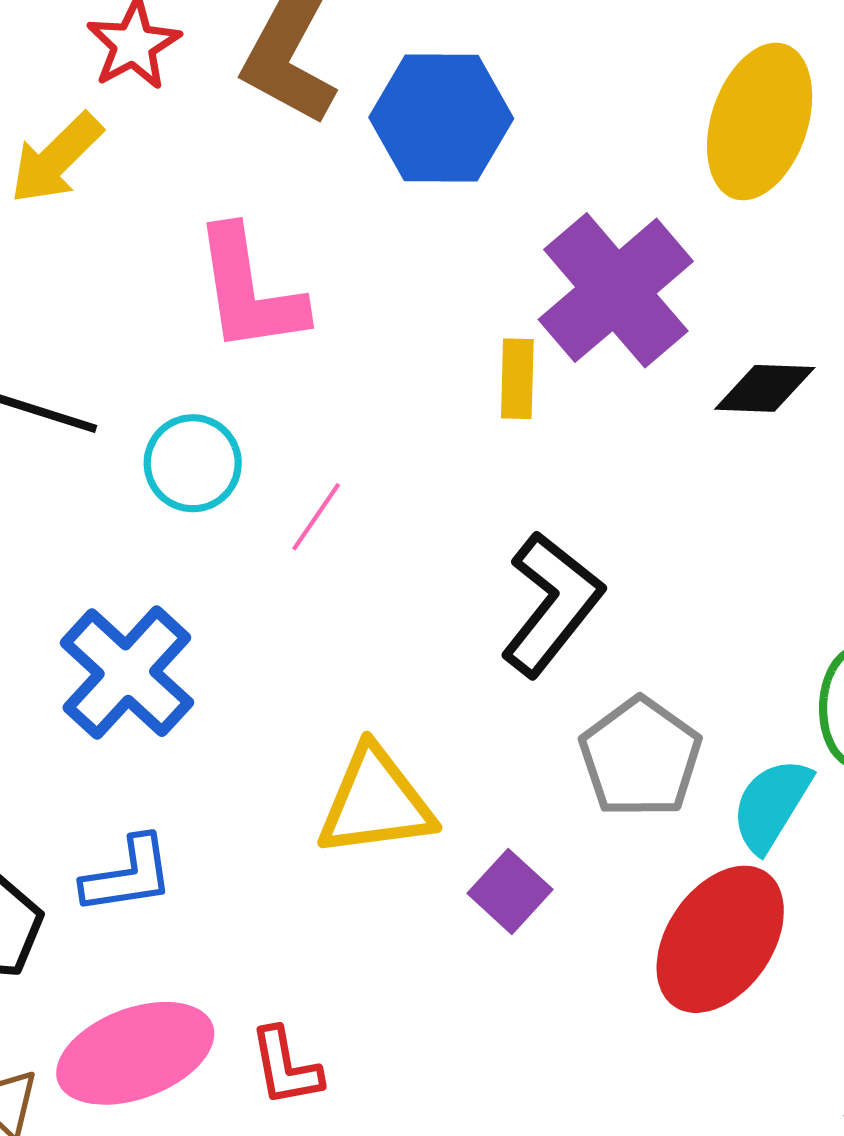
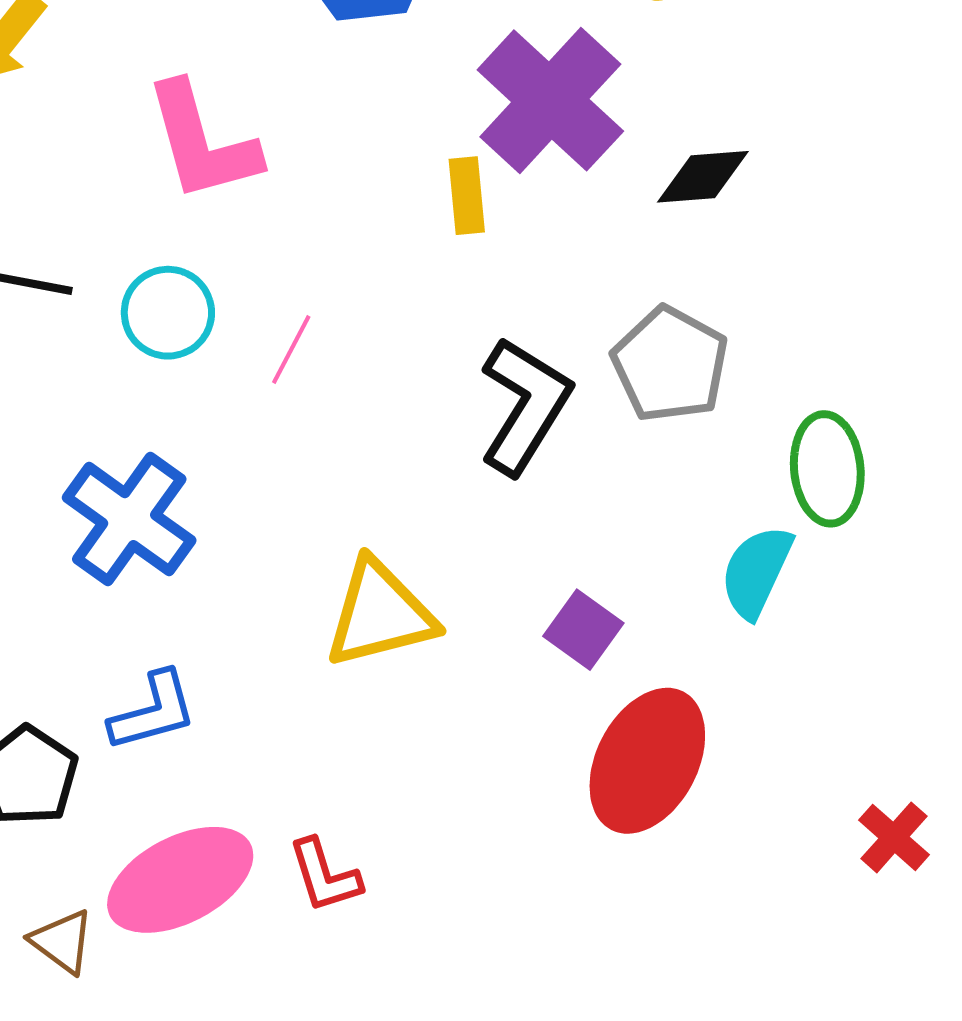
gray pentagon: (640, 757) -> (670, 364), moved
purple square: (510, 891) -> (583, 630), moved
red ellipse: (720, 939) -> (647, 761), moved

